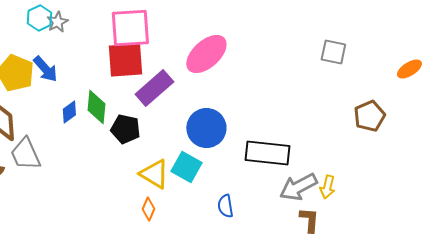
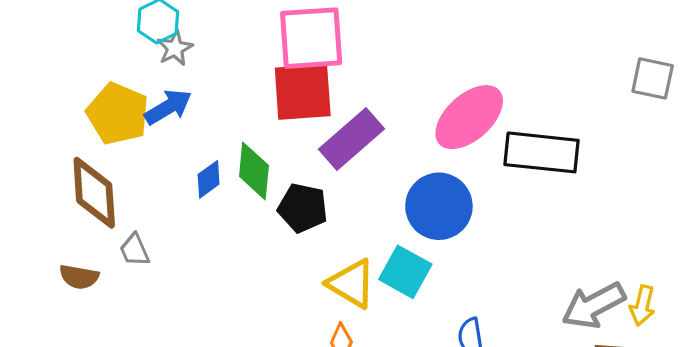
gray star: (57, 22) -> (175, 48), moved
pink ellipse: (206, 54) -> (469, 117), moved
blue arrow: (45, 69) -> (168, 107), turned -80
black rectangle: (267, 153) -> (542, 152), moved
gray trapezoid: (25, 154) -> (135, 250), size x0.6

